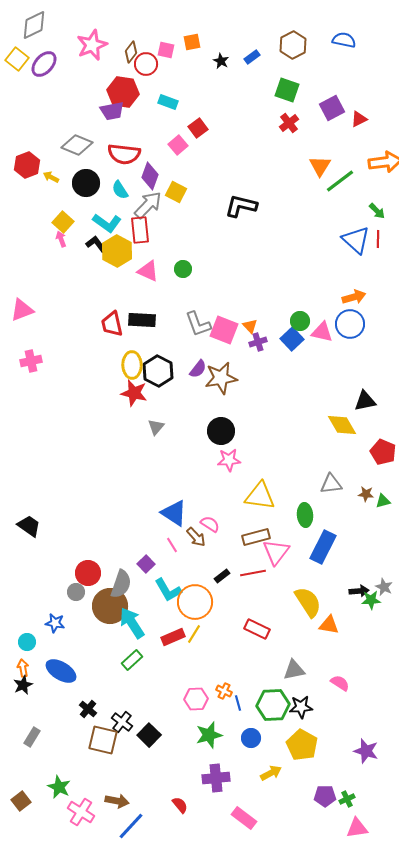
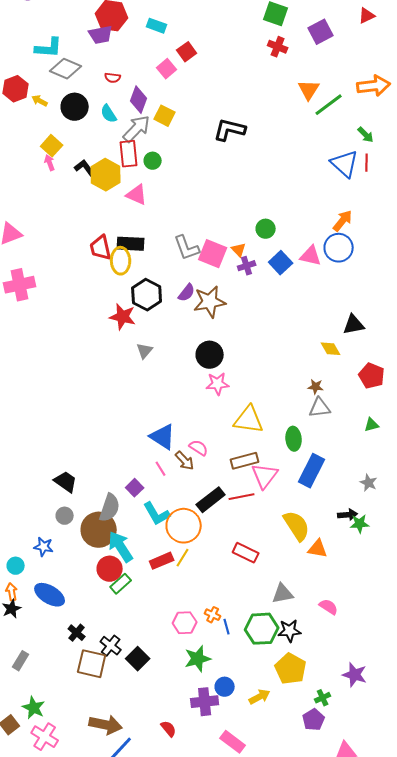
red triangle: (359, 119) -> (367, 16), moved
red cross: (289, 123) -> (278, 47), turned -30
red semicircle: (124, 154) -> (113, 78), size x0.5
cyan L-shape: (107, 223) -> (49, 48), moved, turned -32
green circle: (183, 269) -> (153, 161), moved
orange arrow: (354, 297) -> (343, 221), turned -35
green circle: (300, 321) -> (266, 229), moved
pink cross: (31, 361) -> (20, 285), size x1.4
yellow ellipse: (132, 365) -> (121, 261), moved
yellow diamond: (342, 425) -> (331, 349), size x0.7
brown star: (366, 494) -> (316, 387), moved
black trapezoid: (29, 526) -> (66, 482), moved
red circle: (88, 573) -> (110, 569), moved
black rectangle: (222, 576) -> (211, 500), size x1.8
gray star: (384, 587) -> (369, 483), moved
blue circle: (251, 738) -> (225, 687), moved
green star: (59, 787) -> (34, 708), moved
purple pentagon: (325, 796) -> (314, 720), turned -30
green cross: (347, 799) -> (323, 698), moved
brown arrow: (117, 801) -> (106, 725), size x1.4
pink cross: (81, 812) -> (45, 737), moved

